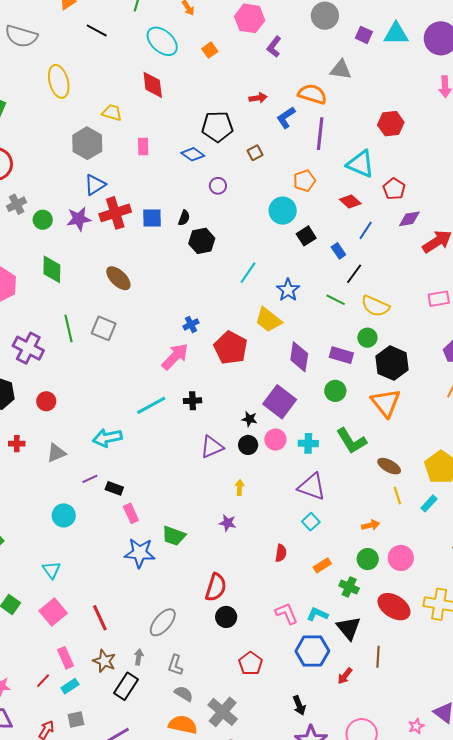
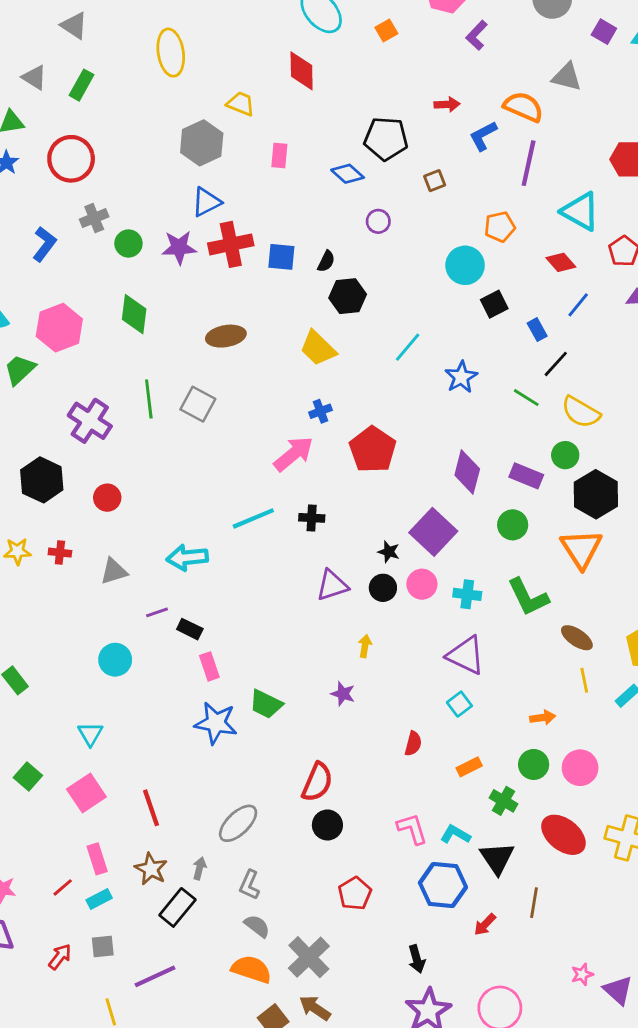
brown ellipse: (118, 278) -> (226, 336), turned -60
yellow trapezoid: (268, 320) -> (318, 348), moved
pink star: (416, 726) -> (582, 974), moved

